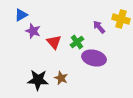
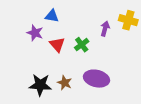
blue triangle: (21, 15) -> (52, 16), moved, turned 40
purple arrow: (99, 27) -> (105, 29), turned 56
purple ellipse: (94, 58) -> (96, 79), moved

